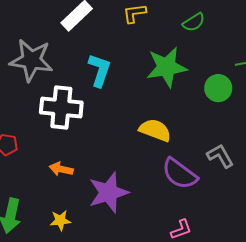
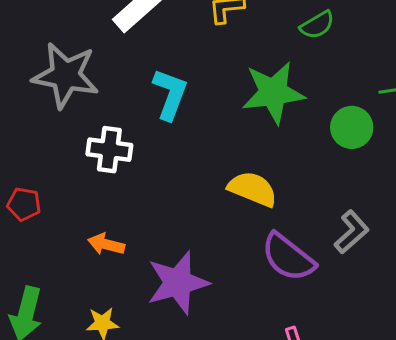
white cross: (61, 108) -> (109, 150), size x0.7
gray L-shape: (220, 156) -> (352, 232), turned 76

